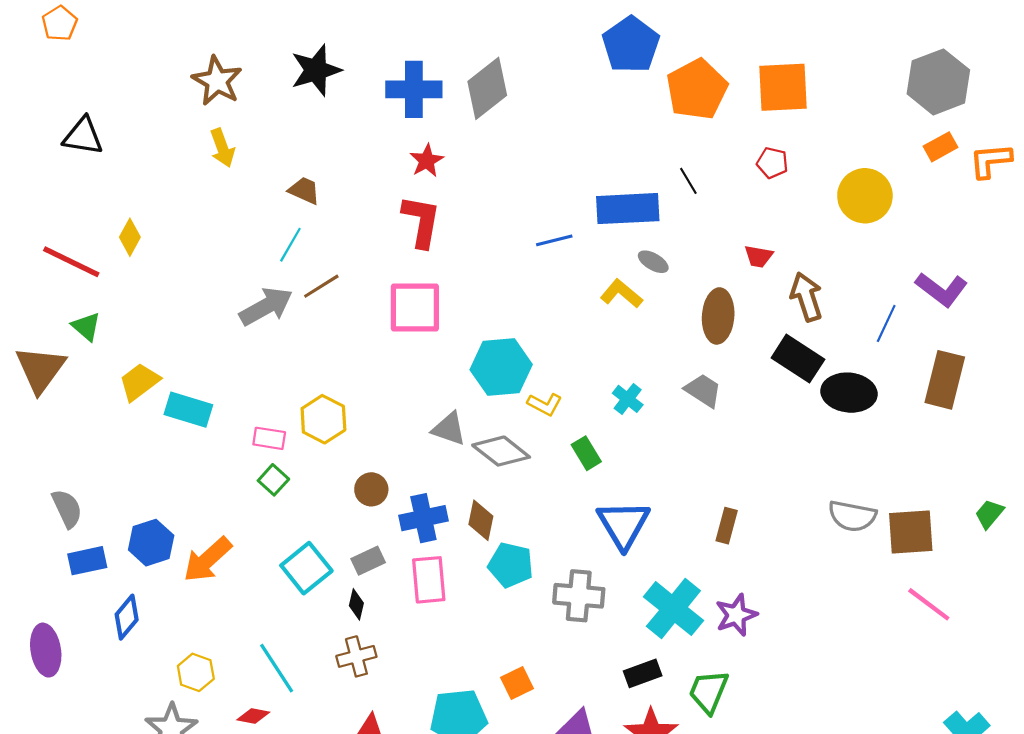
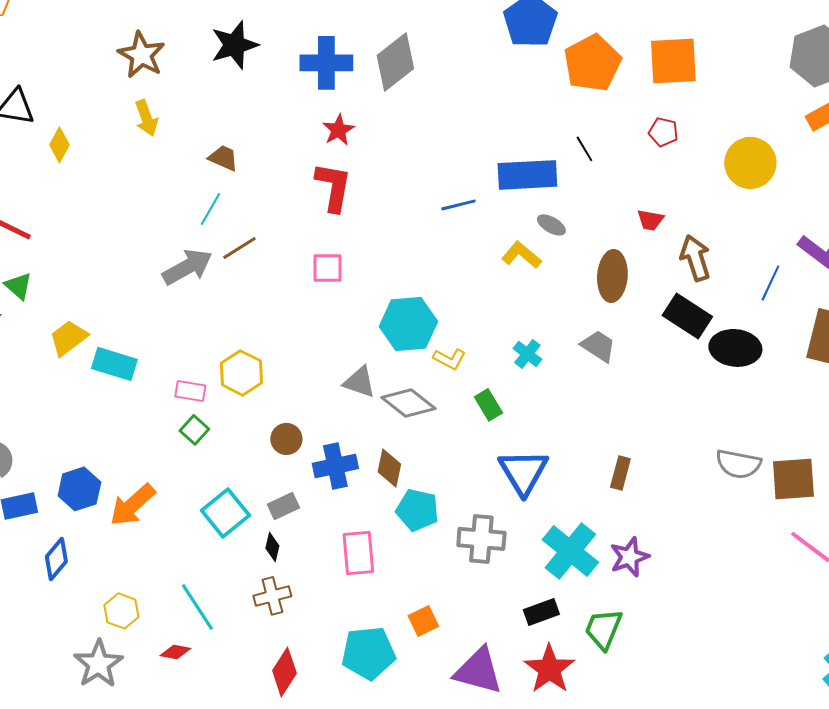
yellow diamond: (130, 237) -> (59, 145), moved
pink square: (415, 307) -> (327, 268), size x0.6
pink rectangle: (429, 580) -> (358, 553), moved

